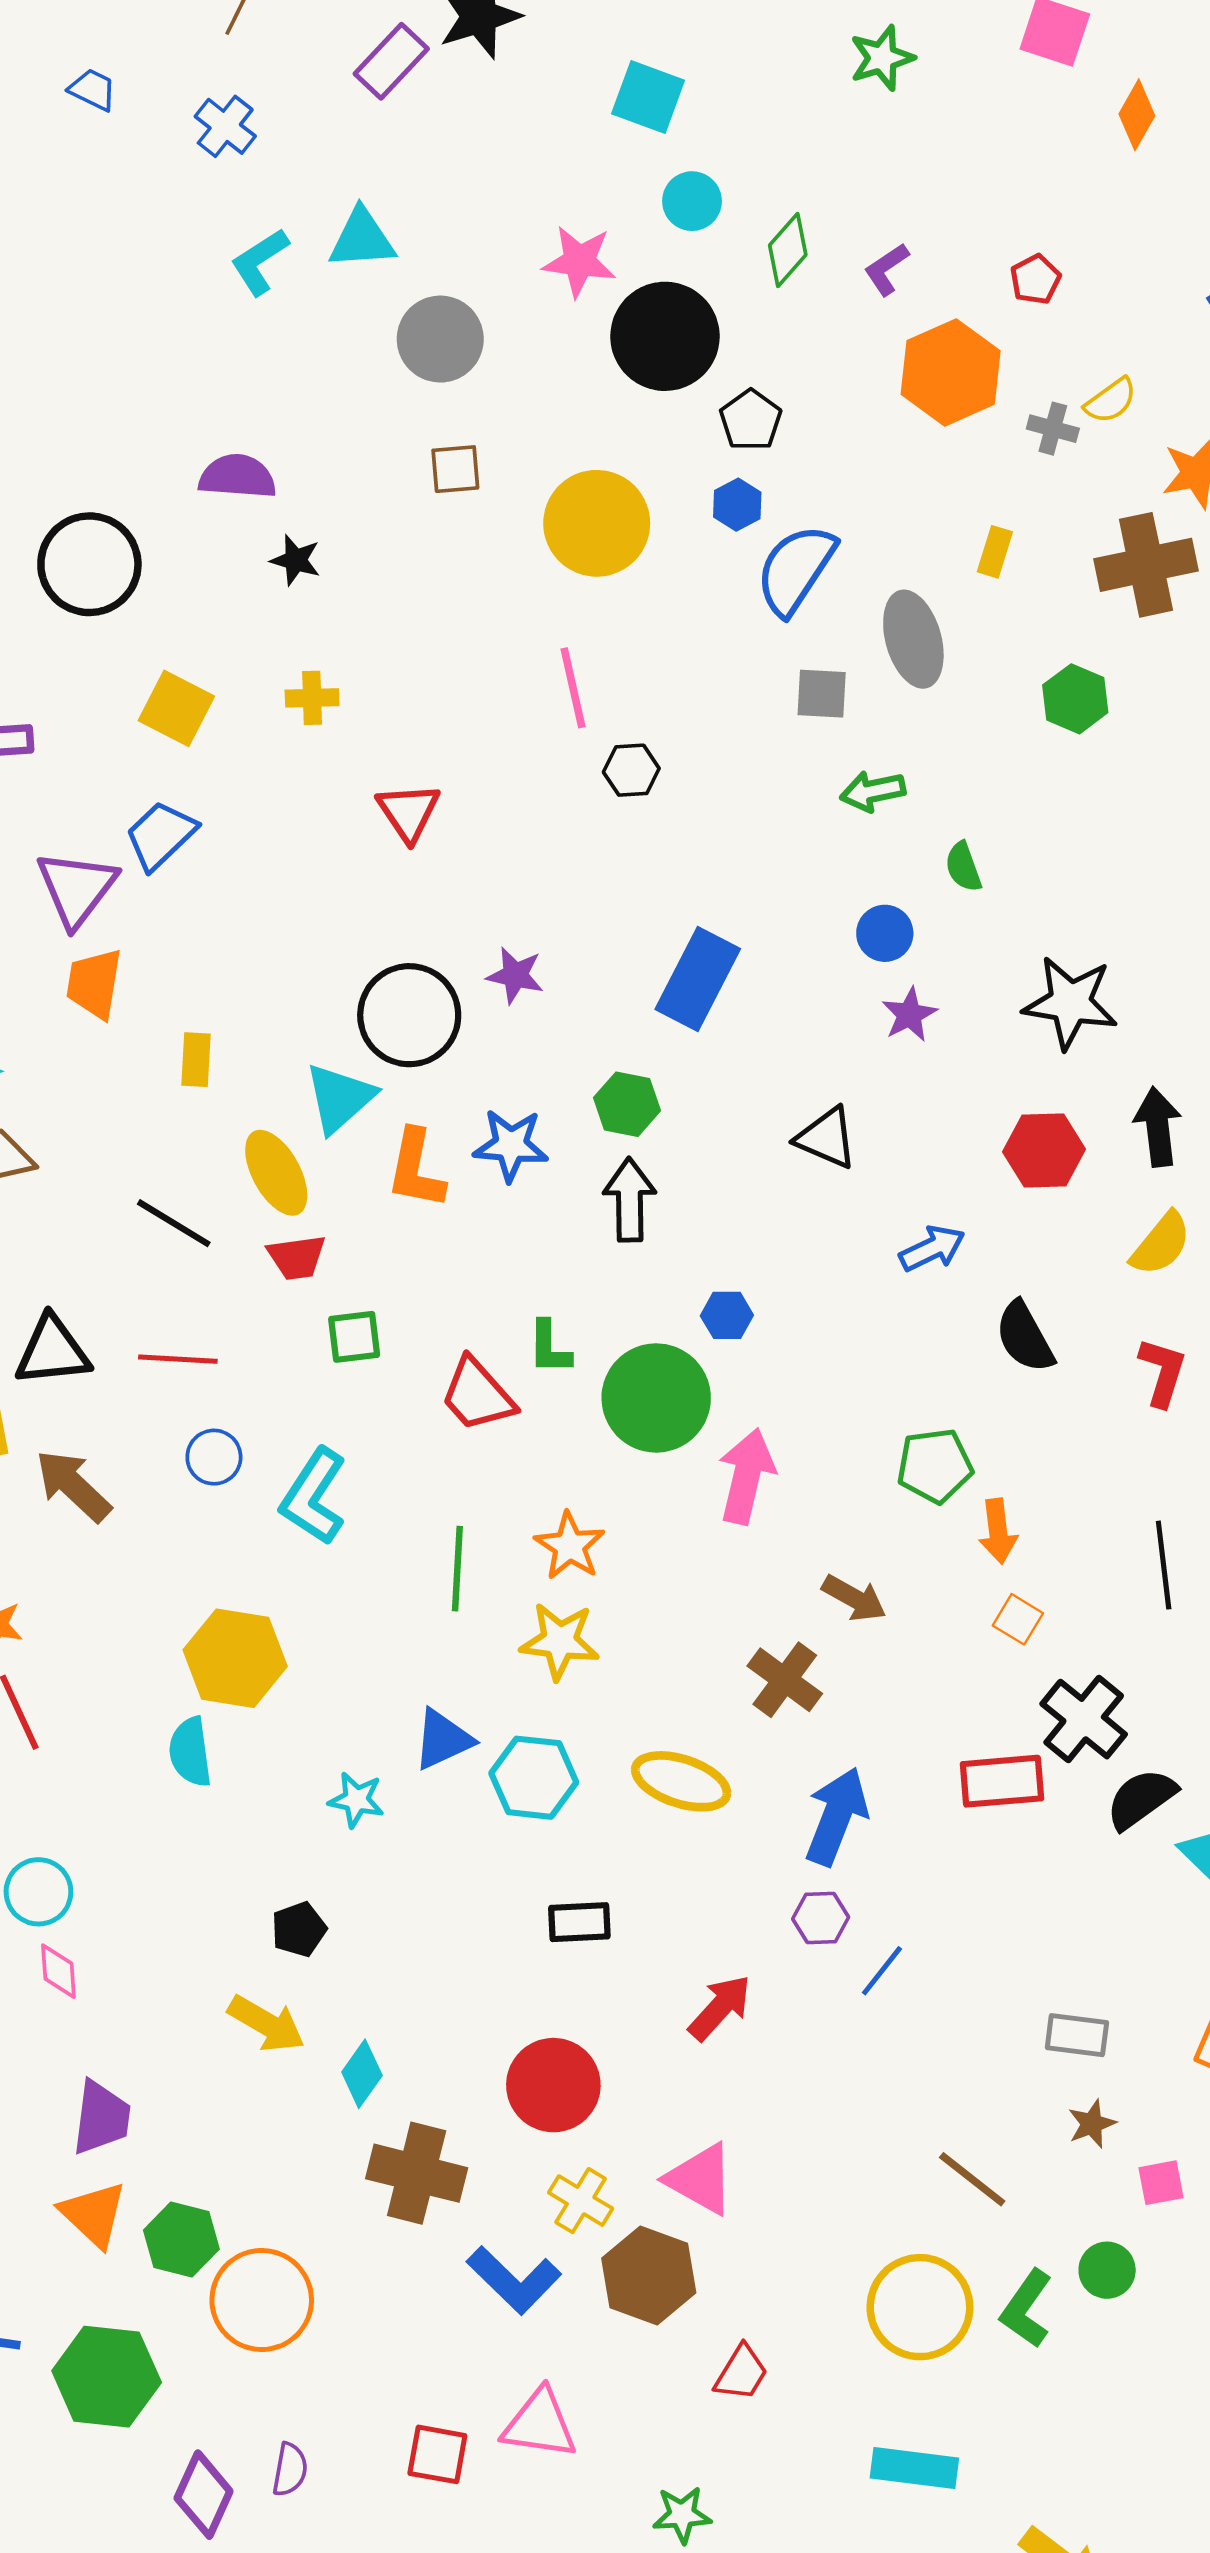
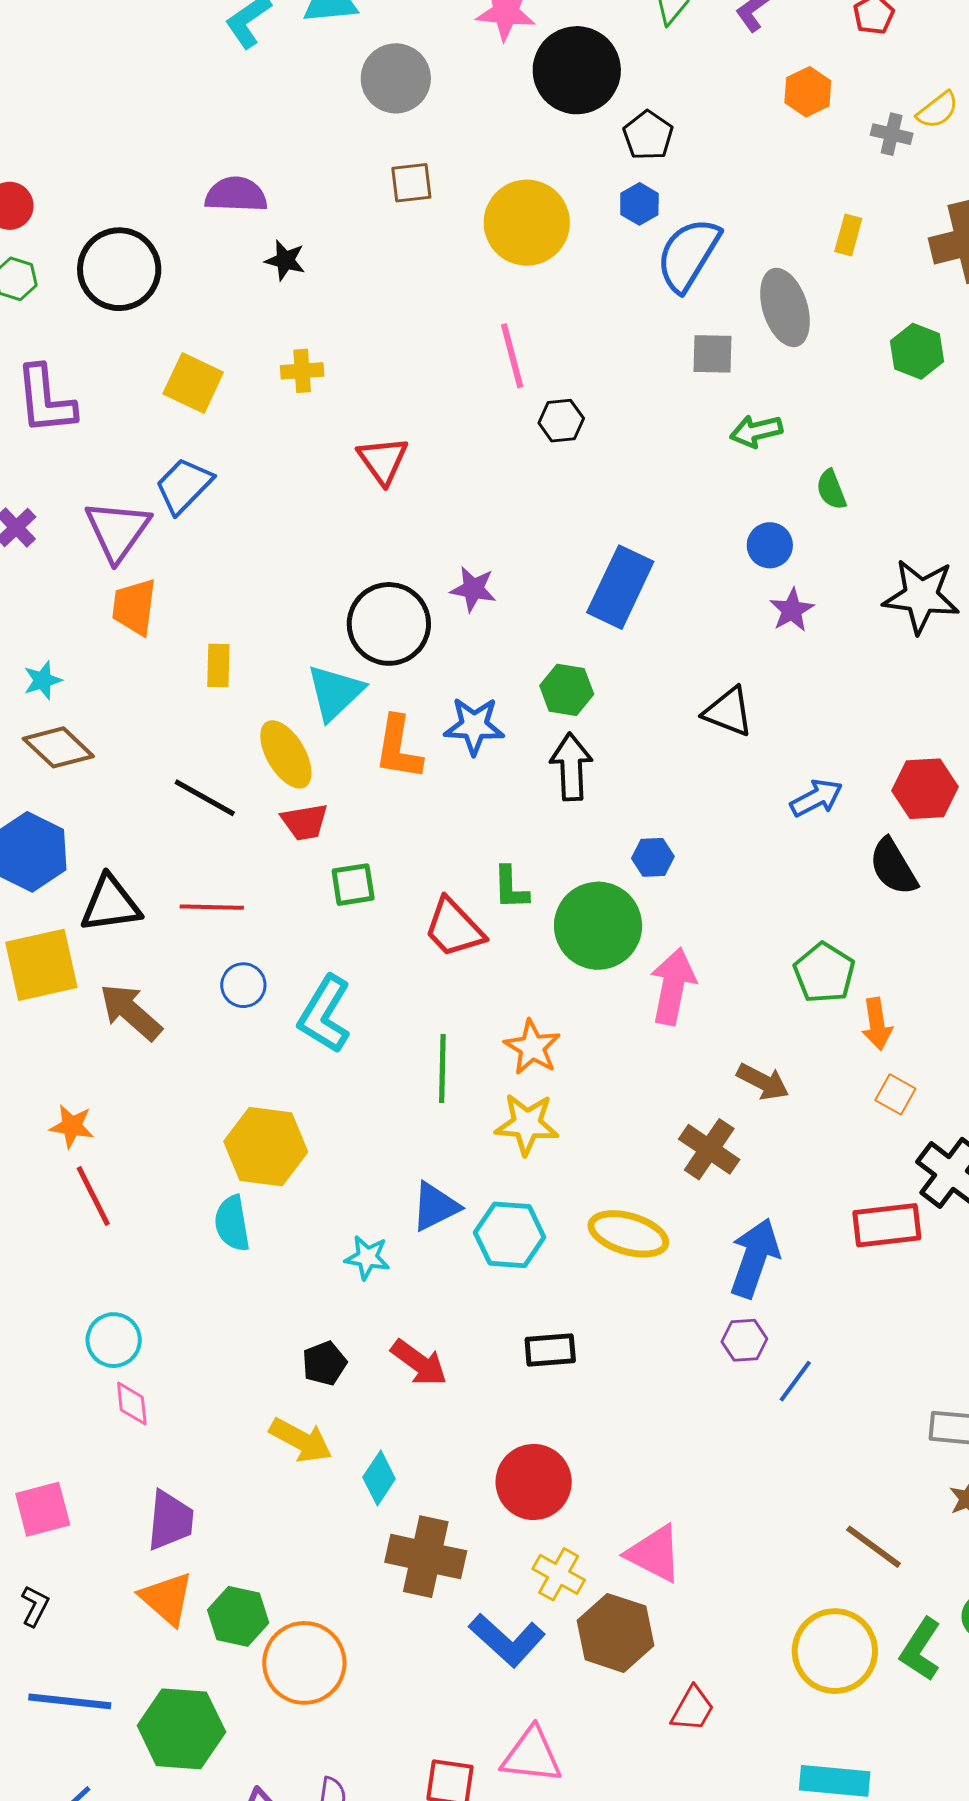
orange hexagon: (951, 372) -> (808, 92), size x0.6
red hexagon: (1044, 1151) -> (925, 789), moved
green pentagon: (935, 1466) -> (824, 973), turned -30
red arrow: (720, 2008) -> (419, 1363), moved, turned 86

